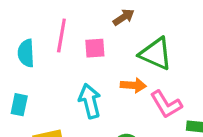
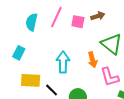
pink square: (95, 48) -> (78, 22), moved
orange arrow: (133, 85) -> (92, 60), turned 56

